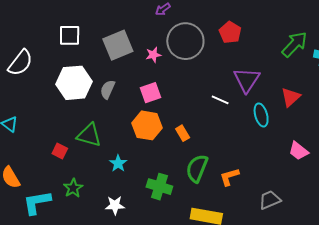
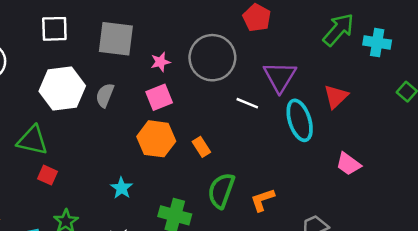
gray circle: (185, 41) -> (212, 58), moved
gray square: (118, 45) -> (116, 39), turned 32
pink star: (153, 55) -> (160, 62), moved
cyan ellipse: (261, 115) -> (300, 120), size x1.4
green triangle: (89, 135) -> (32, 140), moved

